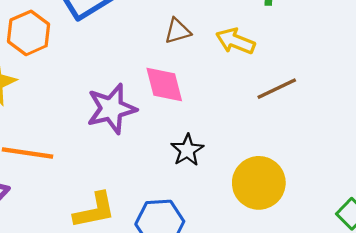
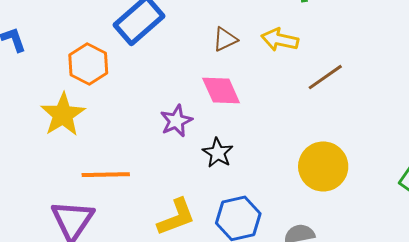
purple star: (112, 109) -> (176, 121), size x0.7
black star: (187, 150) -> (218, 153), moved

